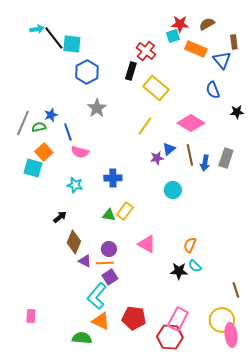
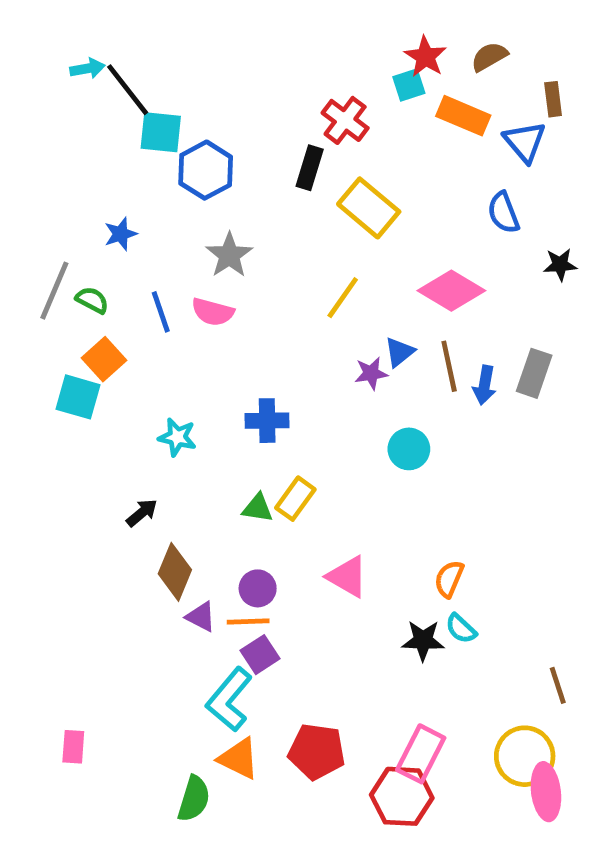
red star: (180, 24) -> (425, 57), turned 30
cyan square: (72, 44) -> (161, 132), moved
blue star: (51, 115) -> (121, 234), moved
green semicircle: (39, 127) -> (92, 300), turned 40
pink semicircle: (80, 152) -> (213, 312), moved
green semicircle: (82, 338) -> (194, 799), turned 102

